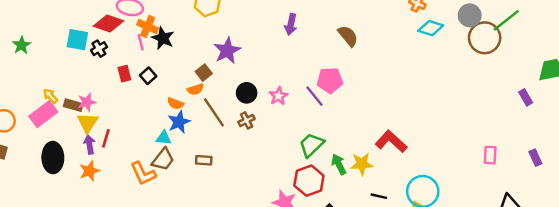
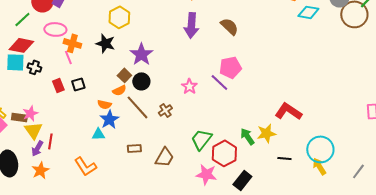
red diamond: (108, 24) -> (21, 45), moved
purple arrow: (291, 24) -> (191, 25), size x1.4
brown semicircle: (348, 36) -> (229, 26), moved
black star: (163, 38) -> (105, 43), moved
black cross: (99, 49) -> (34, 67), turned -32
black square: (148, 76) -> (78, 84), turned 32
black circle: (247, 93) -> (141, 81), moved
purple arrow: (89, 145) -> (37, 148), turned -133
green trapezoid: (311, 145) -> (201, 139), moved
brown trapezoid: (163, 159) -> (164, 157), moved

